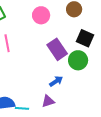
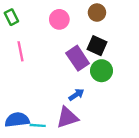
black square: (85, 38) -> (97, 46), moved
purple triangle: (48, 101) -> (67, 117), size x1.5

